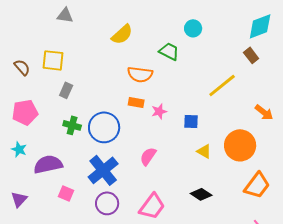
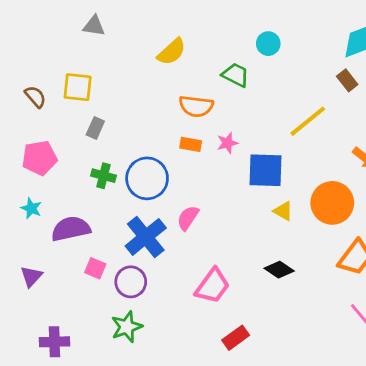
pink star: (159, 111) -> (227, 143), moved
blue square: (191, 121) -> (266, 170), size x1.8
pink semicircle: (148, 156) -> (188, 218), moved
purple circle: (107, 203) -> (131, 282), moved

